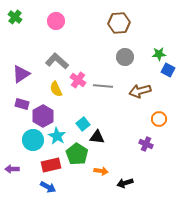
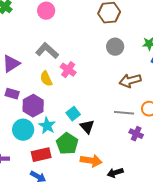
gray line: (103, 86) -> (124, 113), moved
black triangle: (97, 137) -> (87, 127), turned 42
orange arrow: (101, 171) -> (91, 161), size x1.5

